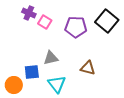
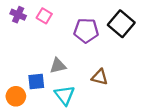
purple cross: (29, 13) -> (18, 15), moved
pink square: (45, 22) -> (44, 16), moved

